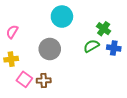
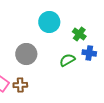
cyan circle: (62, 17) -> (49, 22), moved
green semicircle: (91, 46) -> (67, 60), moved

